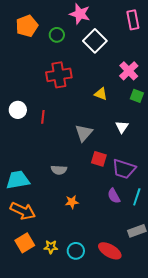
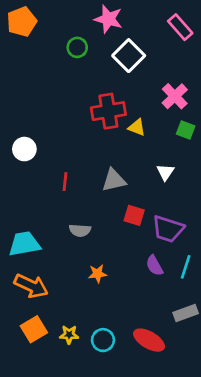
pink rectangle: (133, 20) -> (180, 27), turned -30
orange pentagon: (27, 26) -> (22, 22), moved
red cross: (59, 75) -> (108, 111), moved
red line: (43, 117) -> (65, 182), moved
gray triangle: (84, 133) -> (114, 180), turned 36

